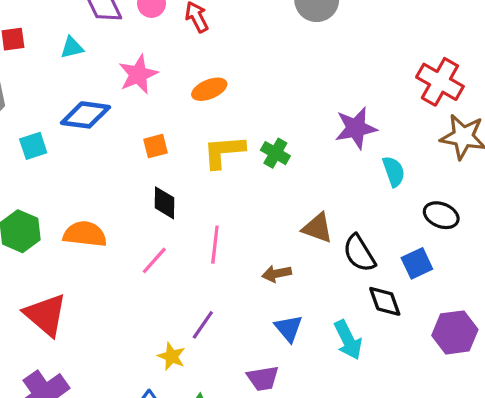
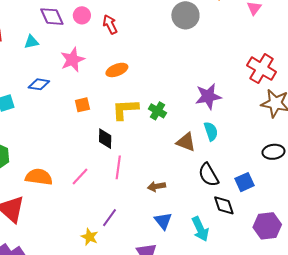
blue diamond: (86, 115) -> (39, 84), size x0.7
cyan semicircle: (394, 171) -> (211, 131), moved
black diamond: (164, 203) -> (105, 139), moved
black ellipse: (441, 215) -> (273, 152), moved, turned -30
brown triangle: (317, 228) -> (186, 142), moved
orange semicircle: (85, 234) -> (39, 177), moved

